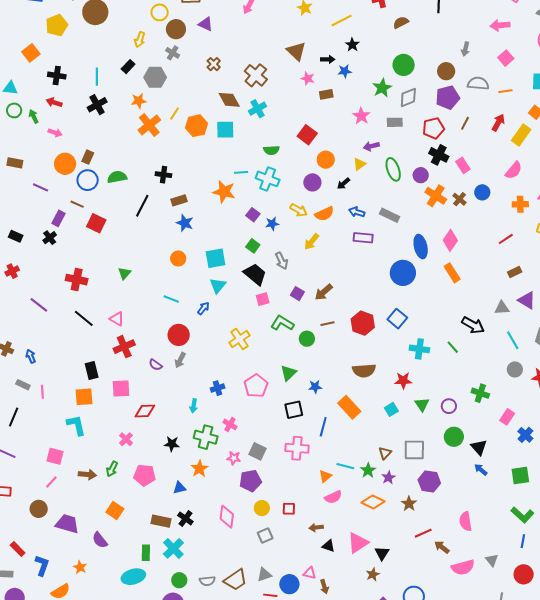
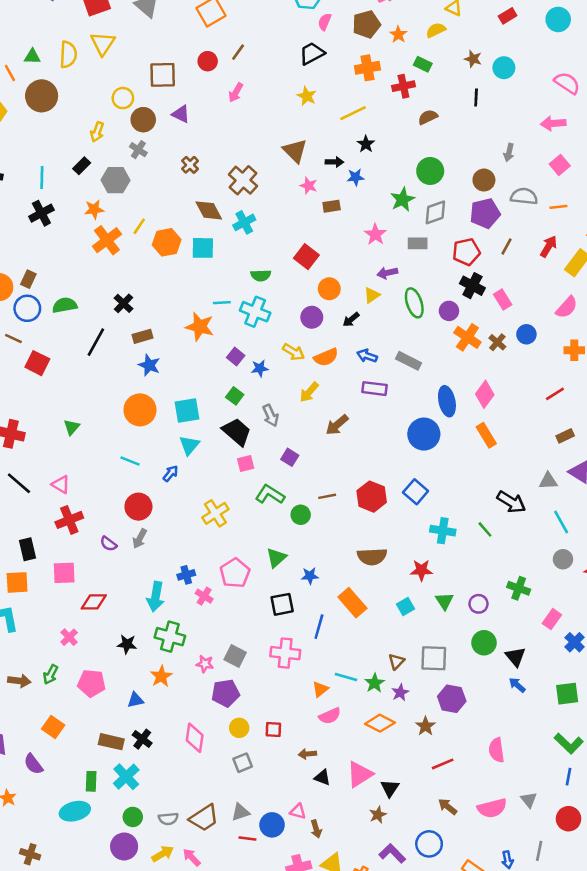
black cross: (163, 175) -> (124, 303), turned 35
orange circle: (178, 259) -> (140, 410), size x1.6
brown arrow: (324, 292) -> (337, 425), moved
cyan arrow: (194, 406) -> (156, 597), size x1.6
pink cross: (230, 424) -> (204, 596), moved
brown arrow: (442, 547) -> (448, 807), moved

